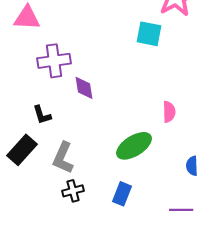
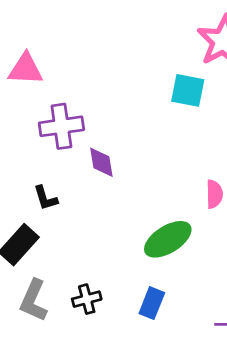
gray L-shape: (63, 158) -> (34, 300), moved

